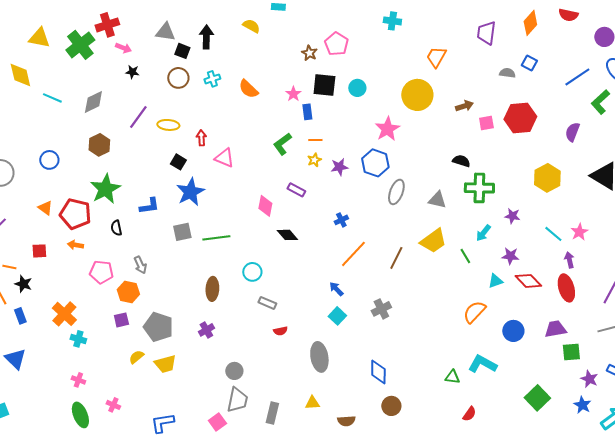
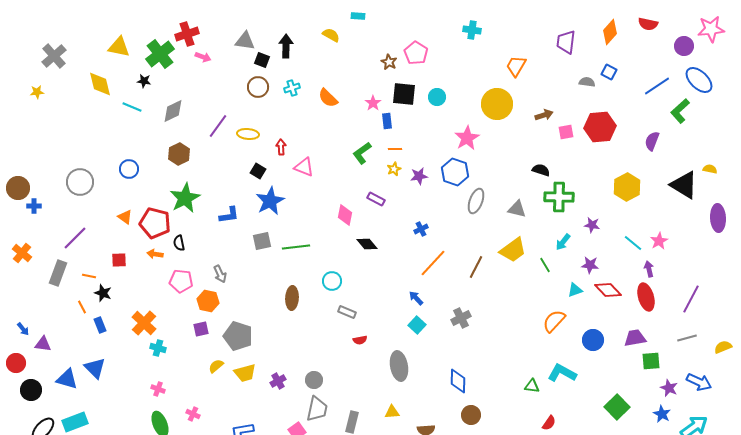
black star: (132, 72) -> (144, 81), moved
black semicircle: (116, 228) -> (179, 243), moved
purple cross: (206, 330) -> (278, 381), moved

